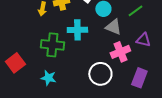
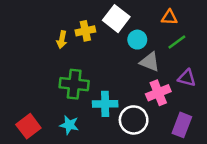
cyan cross: (77, 30) -> (105, 104), moved
red square: (15, 63) -> (28, 126), moved

